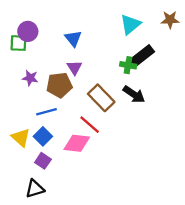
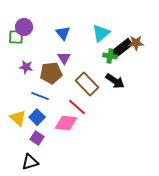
brown star: (170, 20) -> (136, 43), moved
cyan triangle: (130, 24) -> (101, 33), moved
blue line: (46, 112) -> (40, 96), turned 36

